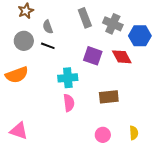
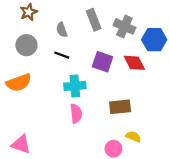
gray semicircle: (48, 27) -> (62, 30), moved
black line: (48, 46) -> (62, 55), moved
yellow semicircle: (134, 133) -> (133, 137), moved, turned -64

